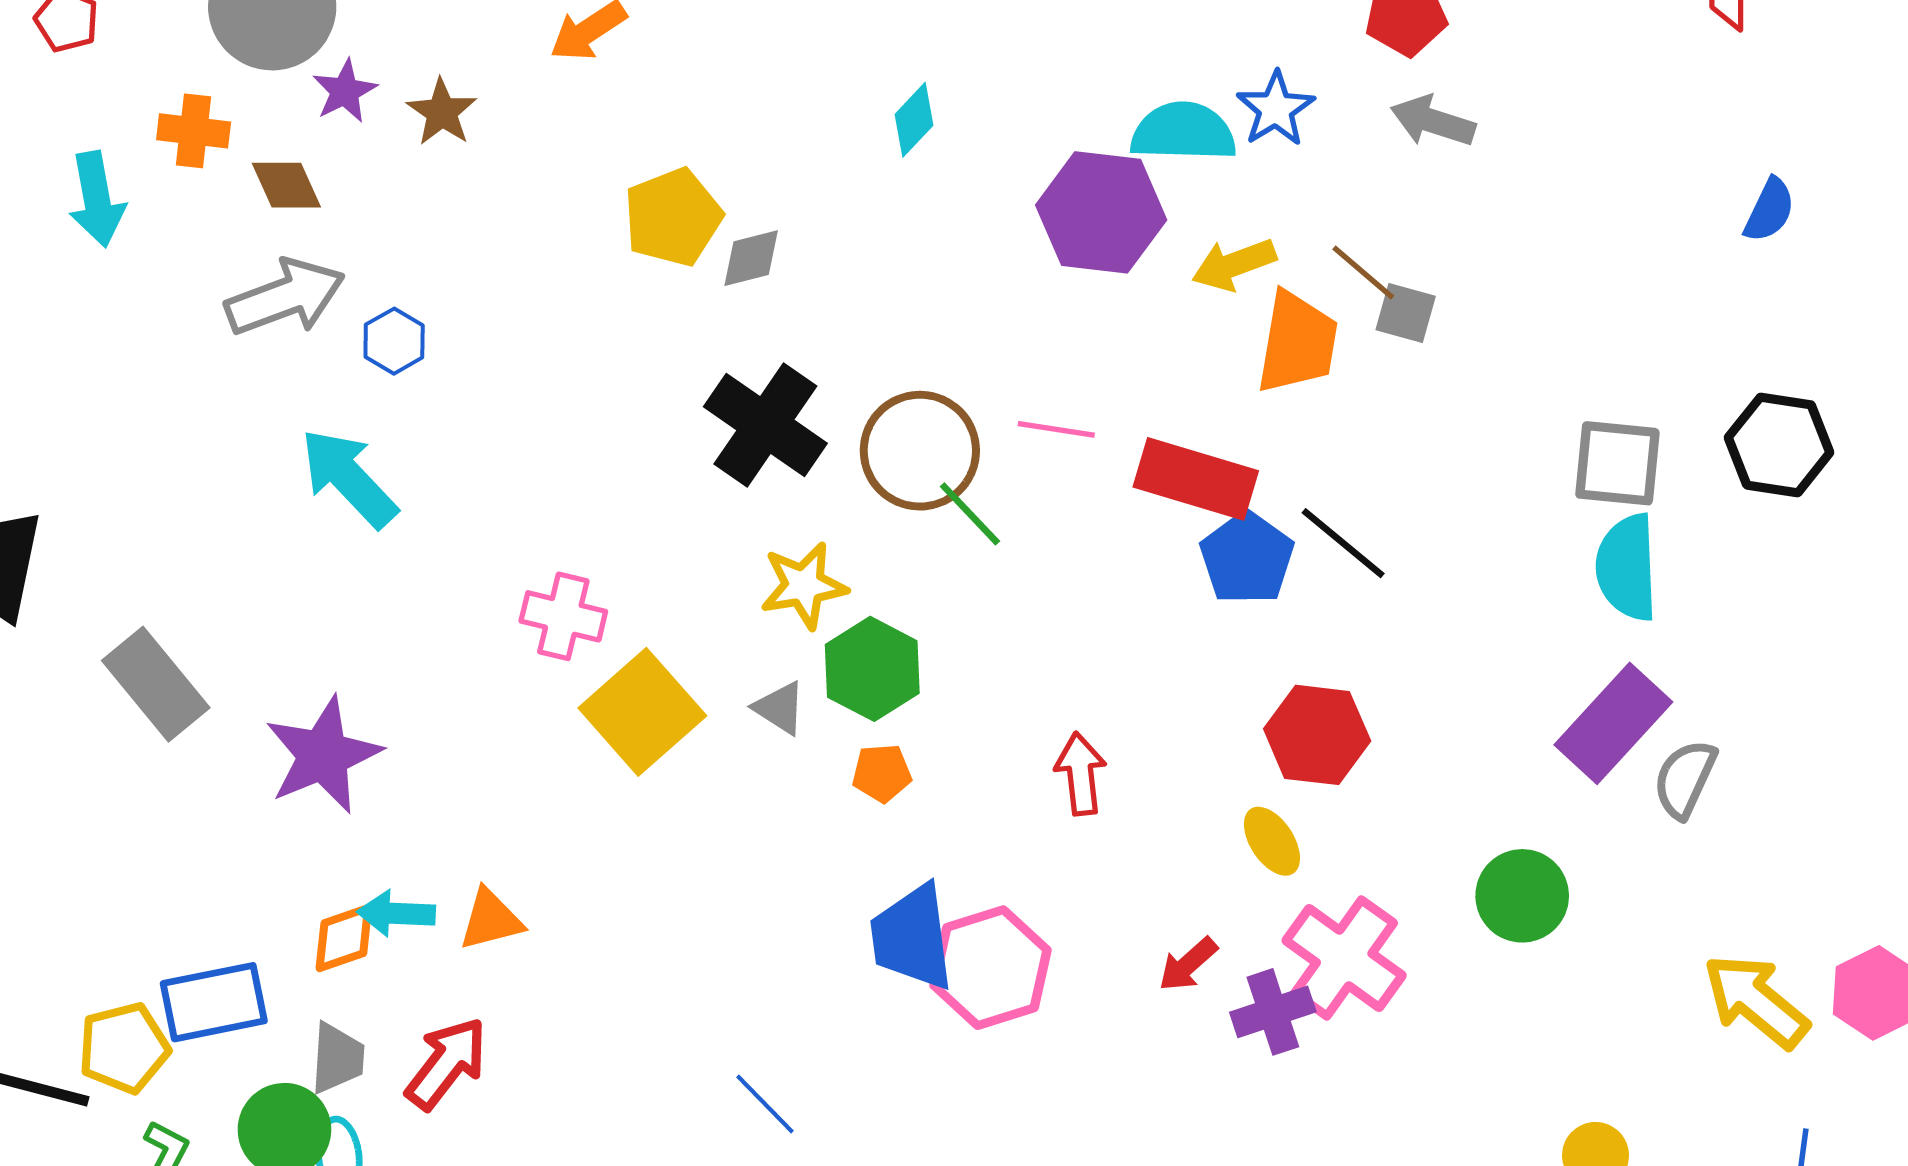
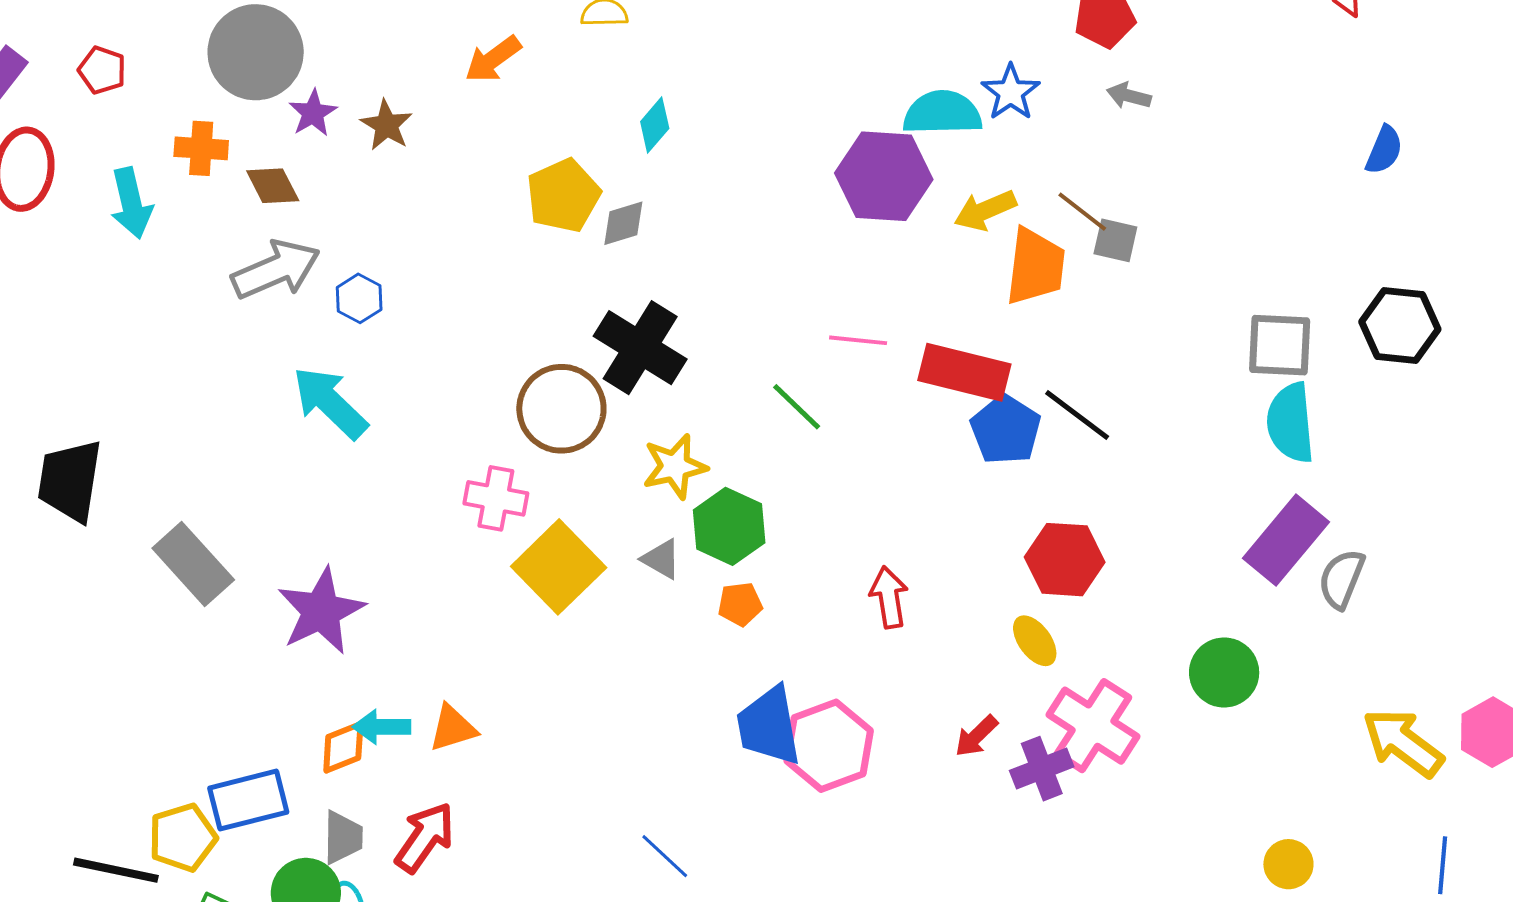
cyan diamond: (914, 120) -> (655, 125), moved
gray arrow: (1433, 121) -> (1129, 96), size x0.7
brown circle: (920, 451) -> (561, 409), moved

